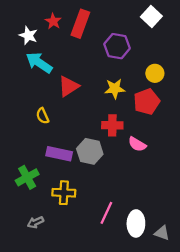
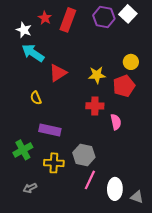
purple hexagon: (117, 46) -> (104, 17), moved
pink semicircle: (137, 144) -> (116, 122), turned -133
gray hexagon: (90, 151) -> (84, 155), moved

